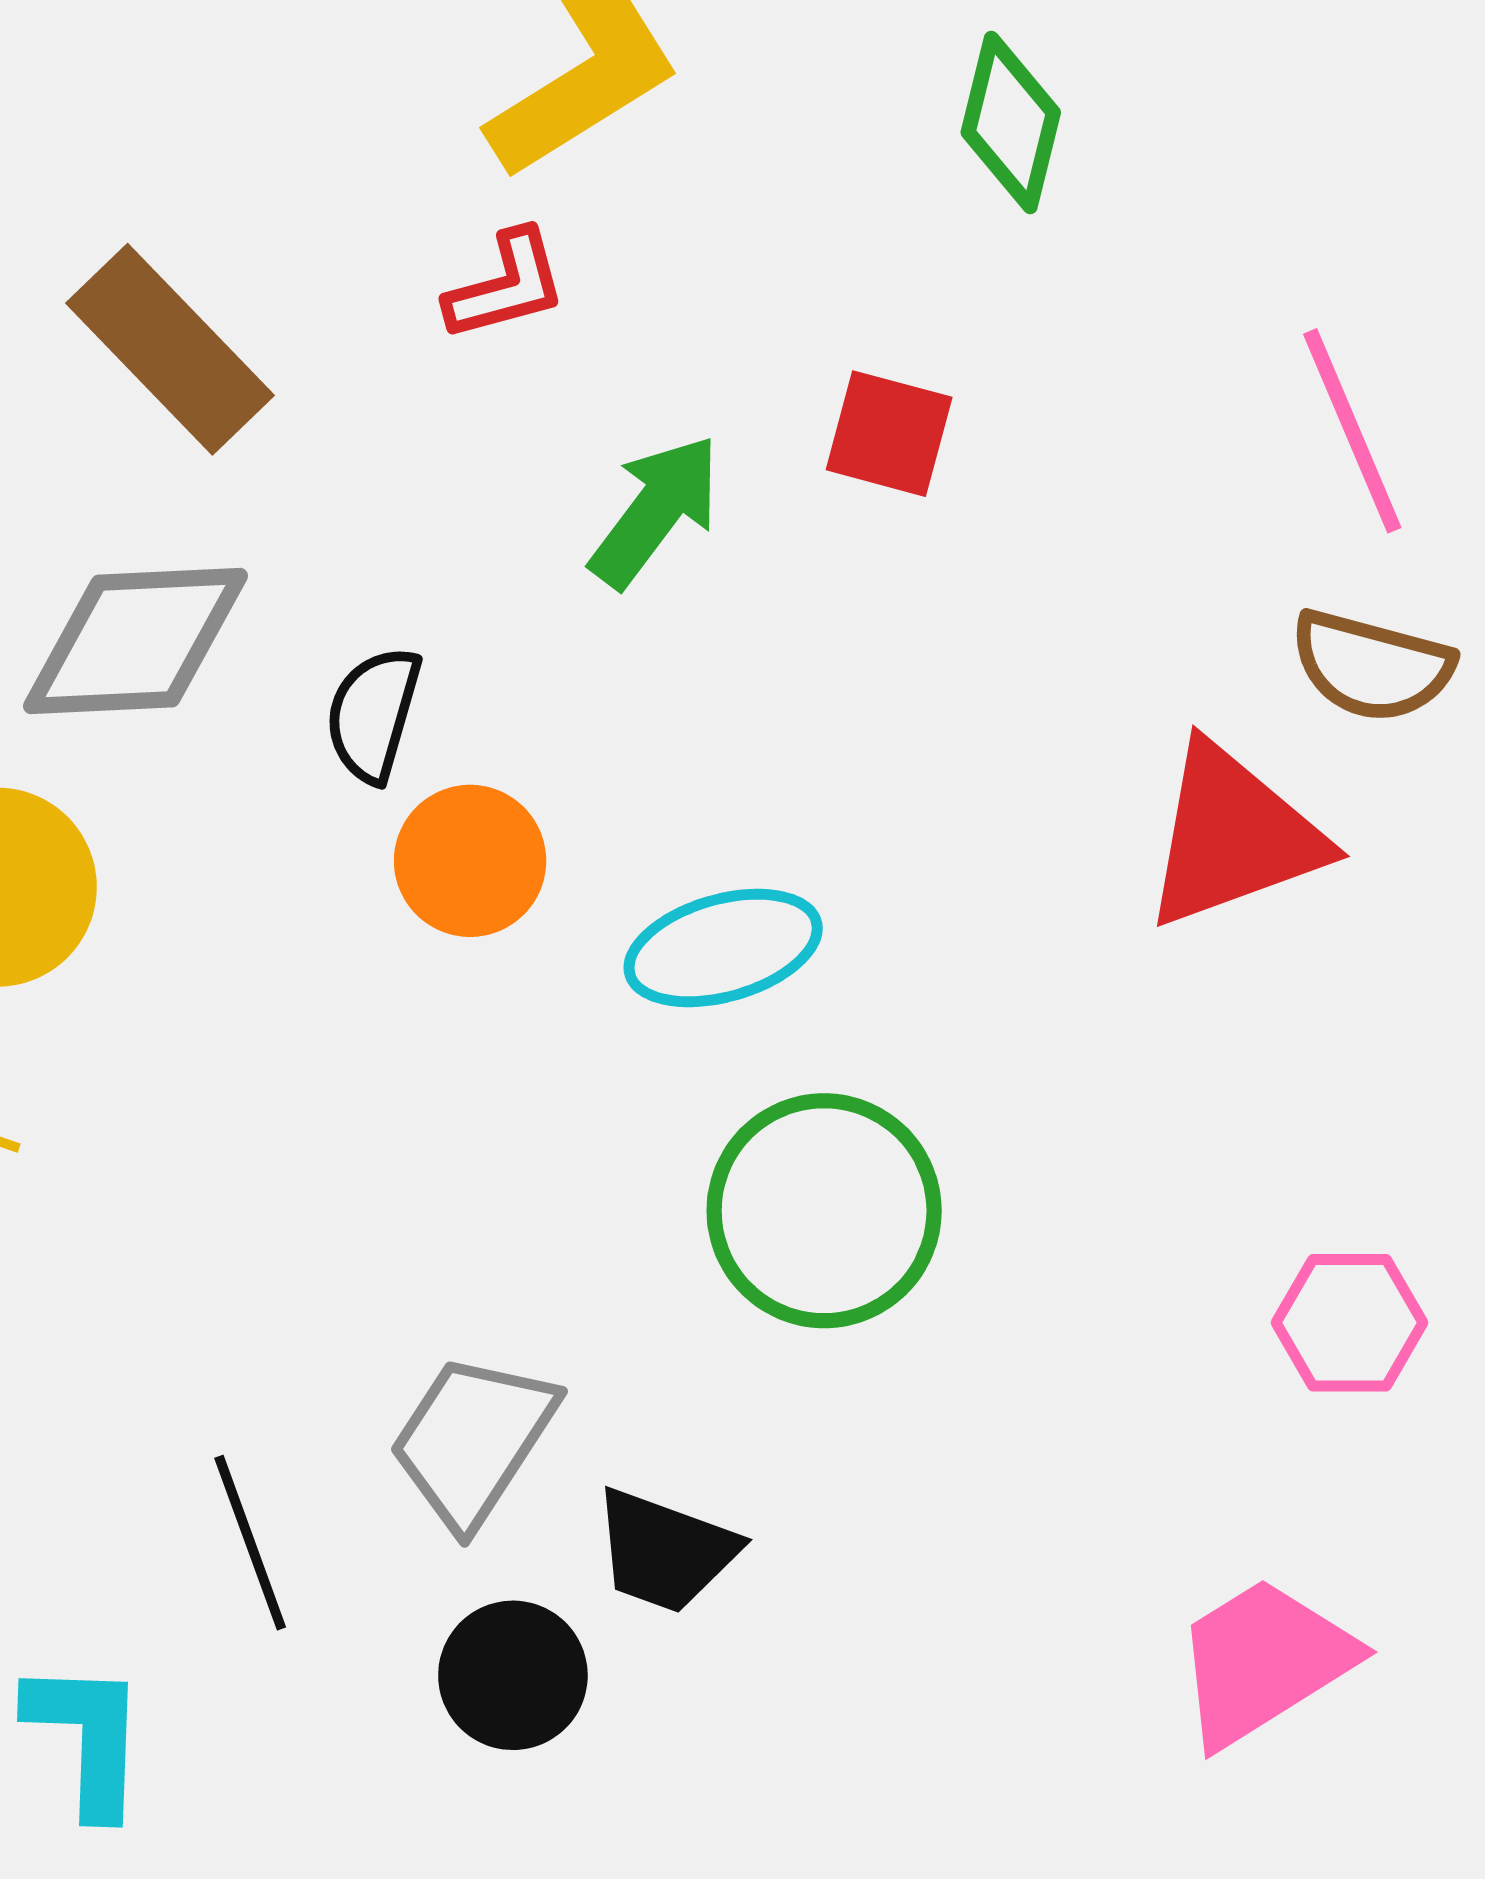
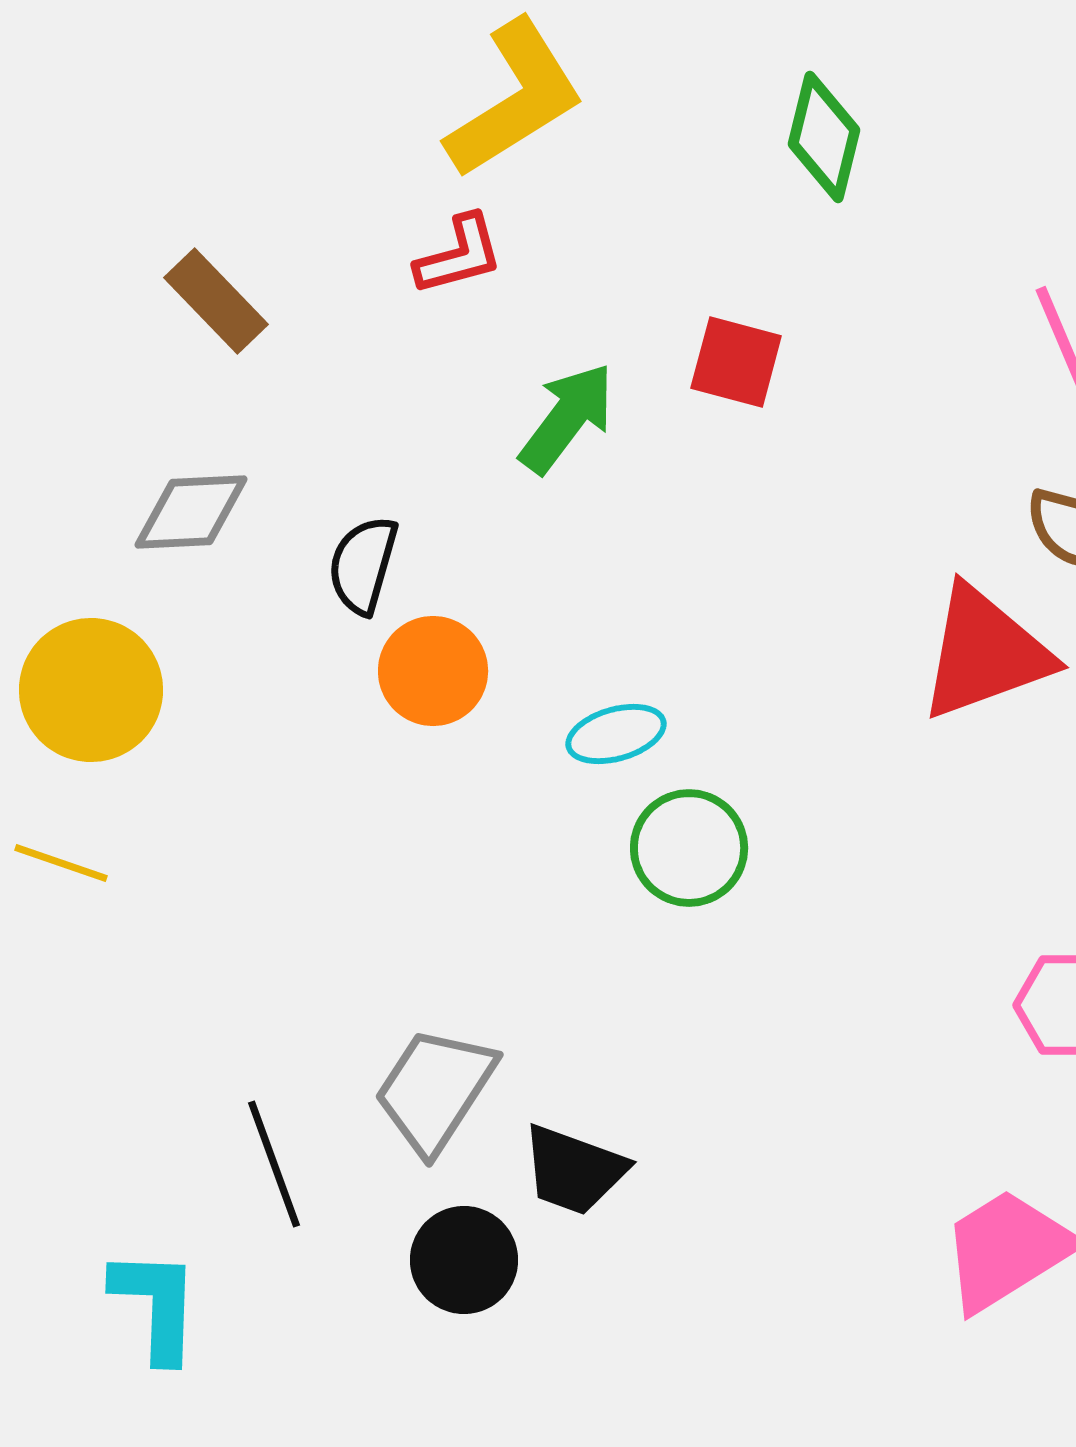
brown rectangle: (170, 349) -> (216, 301), size x0.7
gray diamond: (135, 641) -> (191, 512), size x0.7
cyan ellipse: (723, 948) -> (616, 734), size x0.7
green circle: (824, 1211) -> (689, 848), moved, size x0.7

